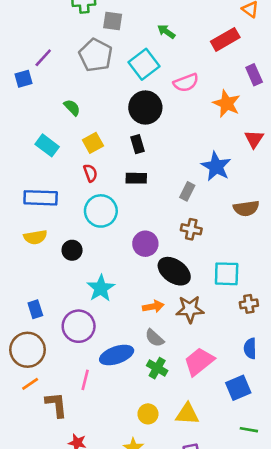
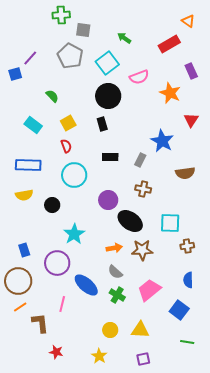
black rectangle: (136, 178) -> (110, 157), moved
blue ellipse: (117, 355) -> (86, 285), turned 60
blue square: (238, 388) -> (179, 310), turned -30

